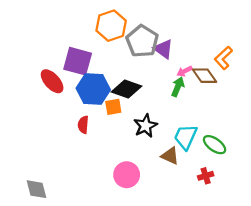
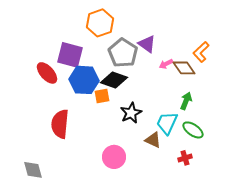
gray pentagon: (142, 41) -> (123, 53), moved
green arrow: (178, 87) -> (186, 101), moved
red semicircle: (83, 125) -> (60, 124), moved, size x1.8

